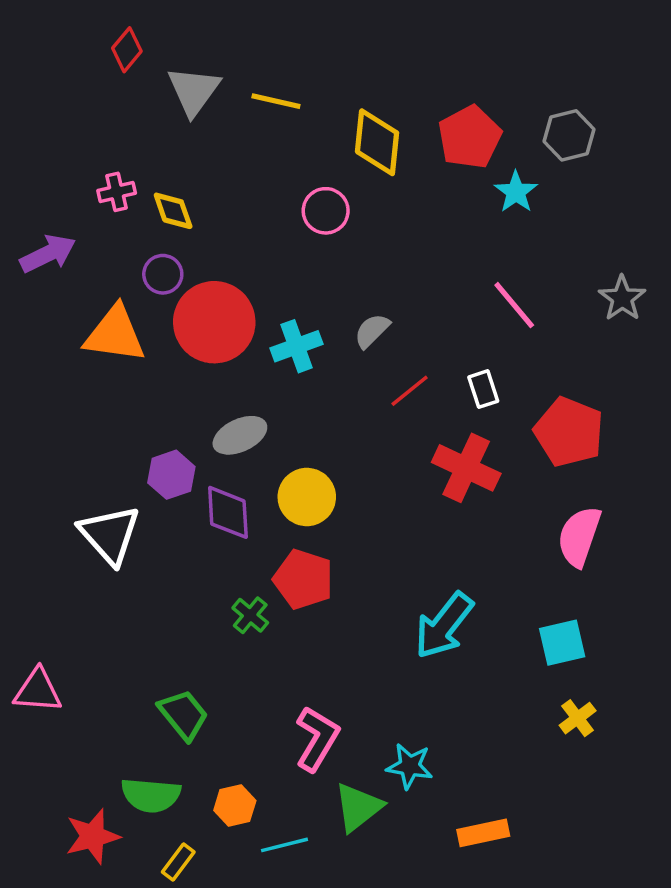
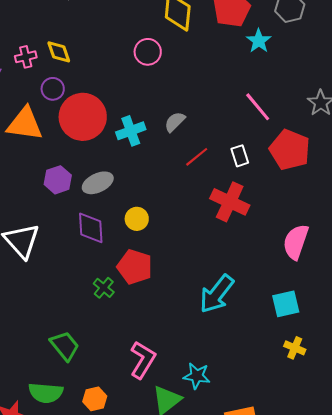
pink cross: (117, 192) -> (26, 57), moved
red pentagon: (569, 432) -> (290, 150), moved
purple hexagon: (171, 475) -> (58, 180), moved
yellow circle: (307, 497) -> (137, 219), size x0.7
yellow cross: (578, 718) -> (295, 348), turned -30

